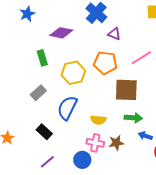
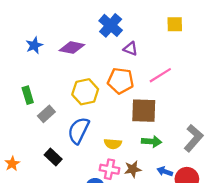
blue star: (27, 14) -> (34, 45), moved
green rectangle: (42, 58) -> (28, 95), moved
blue arrow: (145, 136) -> (165, 171), moved

